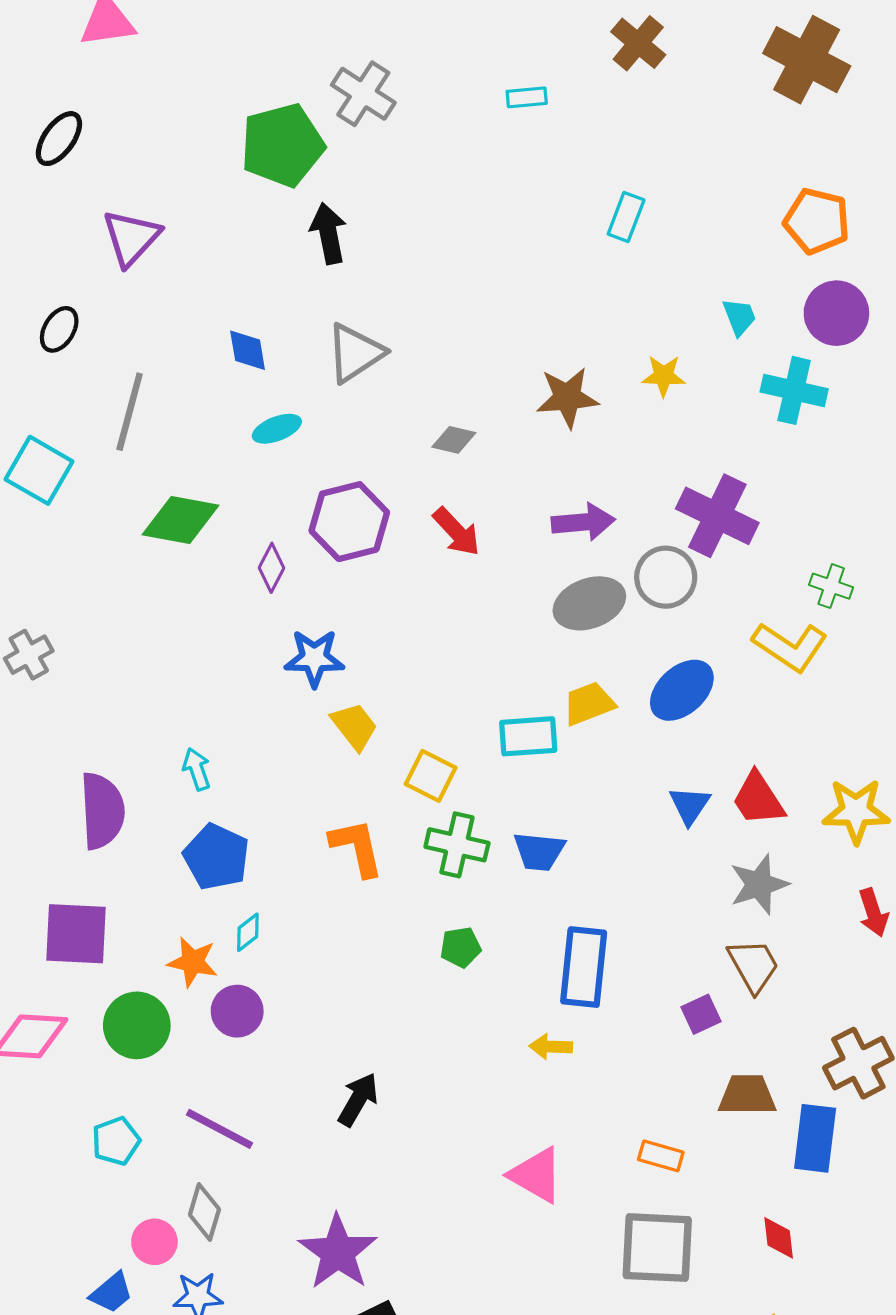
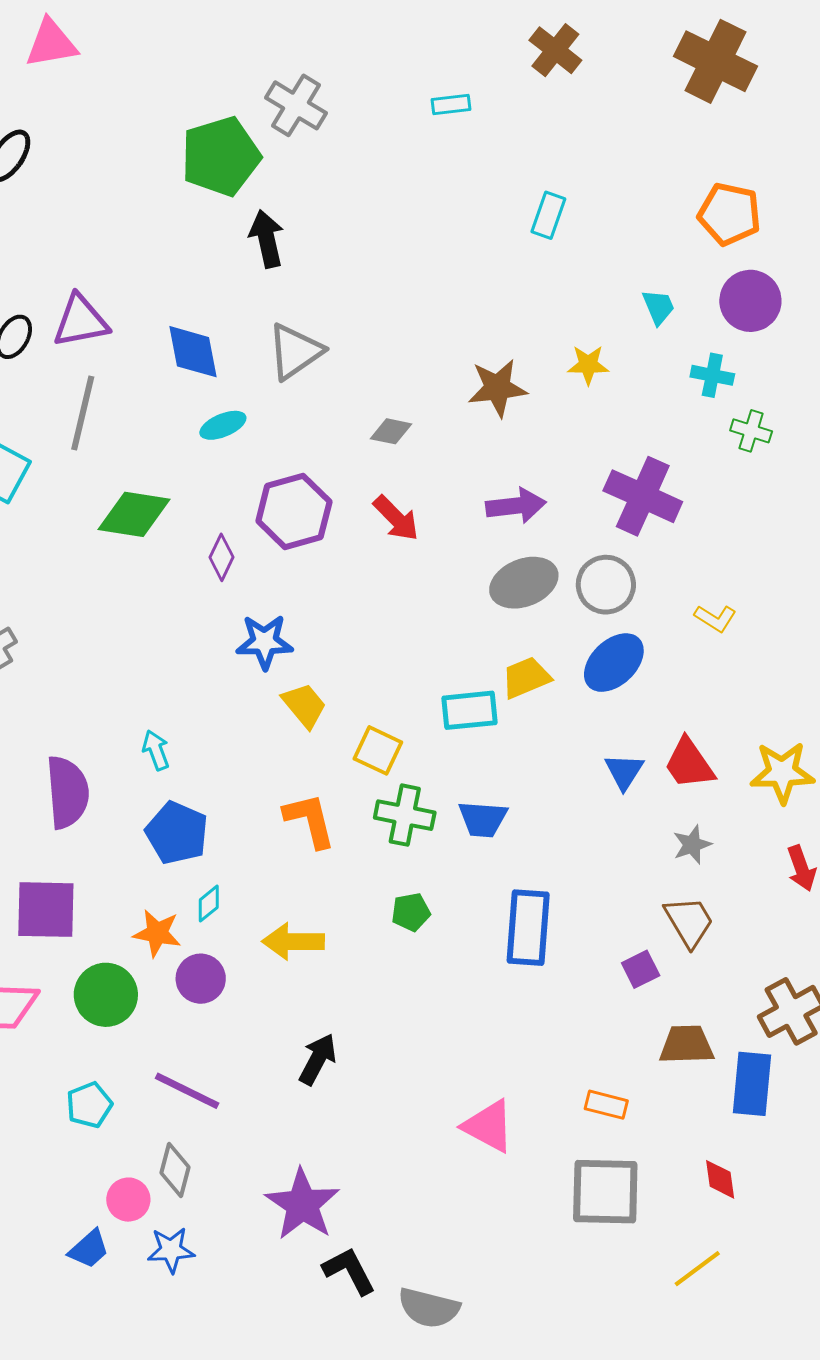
purple triangle: (131, 238) -> (81, 321), moved, turned 38
blue diamond: (248, 350) -> (193, 352), size x1.4
cyan cross: (794, 390) -> (712, 375), size x0.7
gray circle: (666, 577) -> (606, 585), moved
green cross: (831, 586) -> (751, 431), moved
yellow L-shape: (790, 647) -> (715, 618), size x0.6
gray star: (759, 884) -> (692, 845), size x0.7
yellow arrow: (551, 1047) -> (293, 941), moved, size x1.5

